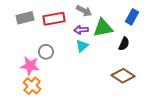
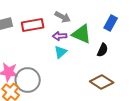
green triangle: (103, 28) -> (82, 34), turned 35
gray circle: (46, 52) -> (28, 80), moved, size x1.6

